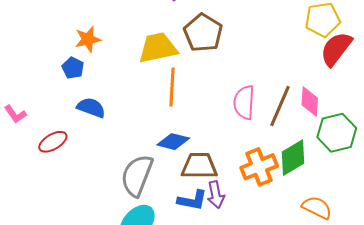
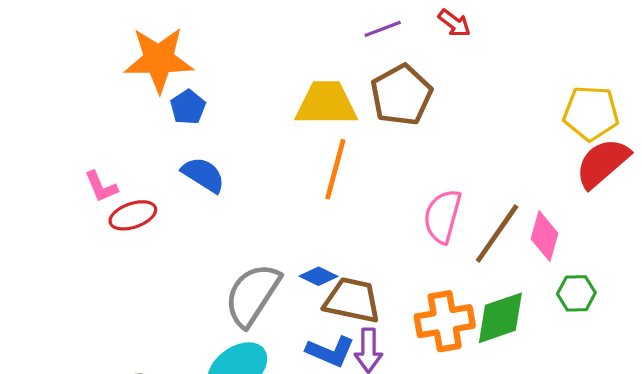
orange star: (88, 39) -> (159, 60), moved, size x1.6
pink L-shape: (15, 114) -> (101, 187), moved
green hexagon: (337, 133) -> (576, 293), size x0.6
blue diamond: (173, 142) -> (318, 276), moved, size x0.7

